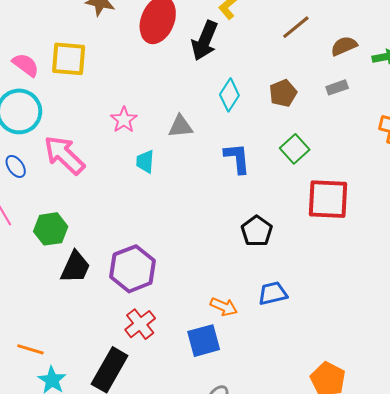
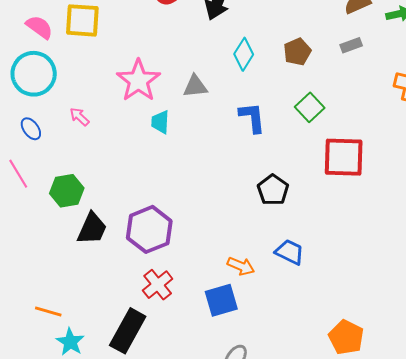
pink star: (124, 120) -> (138, 81), size x1.6
pink arrow: (64, 155) -> (79, 117), size x0.5
blue trapezoid: (273, 293) -> (290, 252), turned 40

